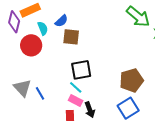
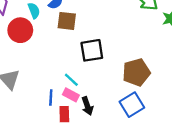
black square: (81, 70) -> (92, 50), moved
blue line: (40, 93) -> (51, 98), moved, turned 32

